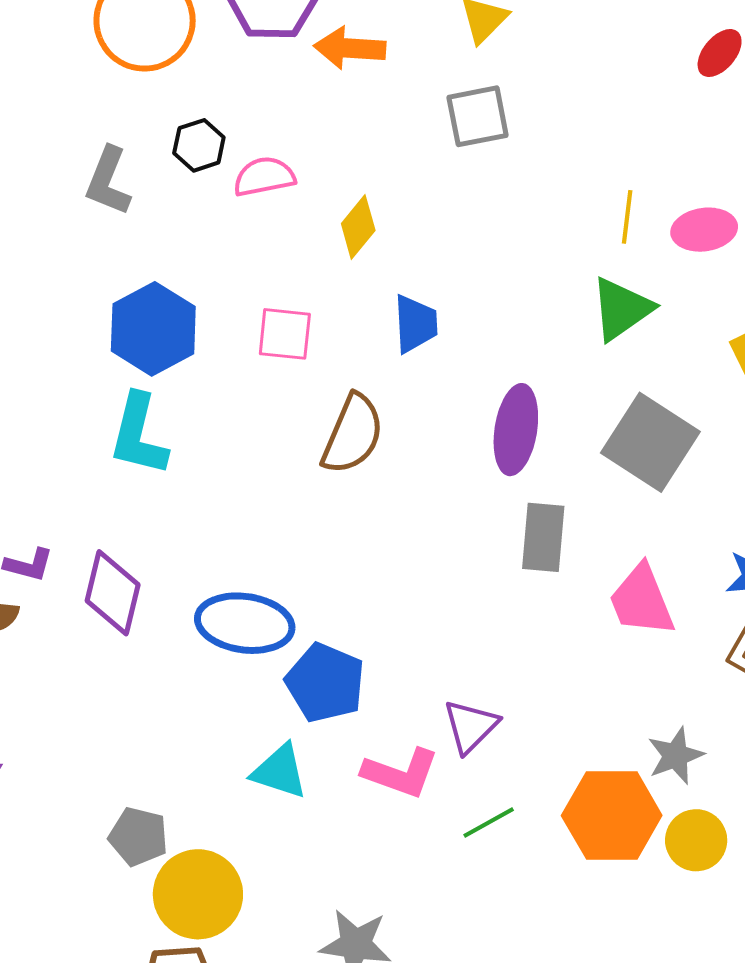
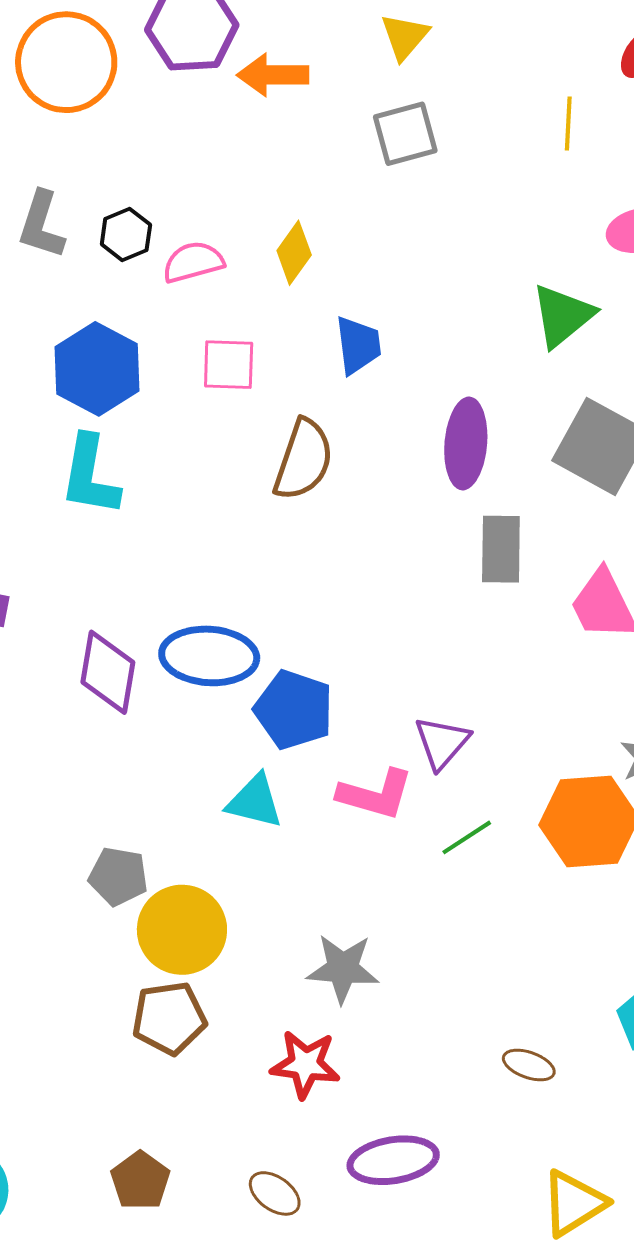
black hexagon: (199, 145) -> (126, 235), moved
pink semicircle: (264, 177) -> (193, 262), moved
yellow line: (627, 217) -> (568, 124), moved
purple diamond: (113, 593) -> (108, 672), moved

